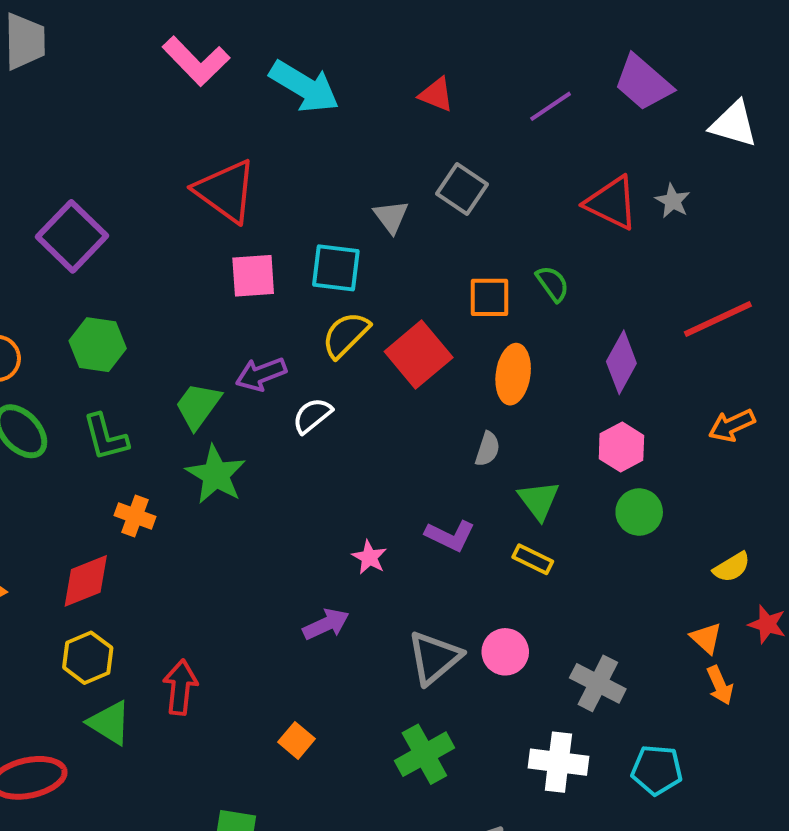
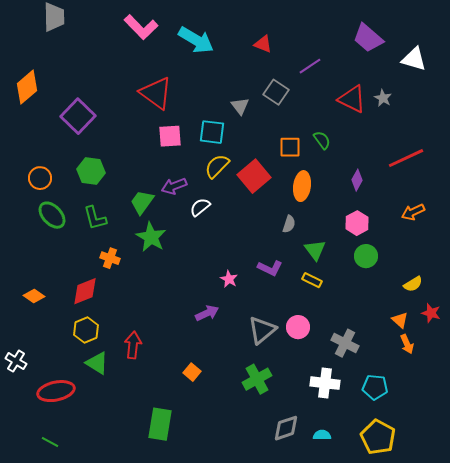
purple line: (551, 106) -> (310, 66), moved
purple diamond: (621, 362) -> (357, 180), size x0.7

